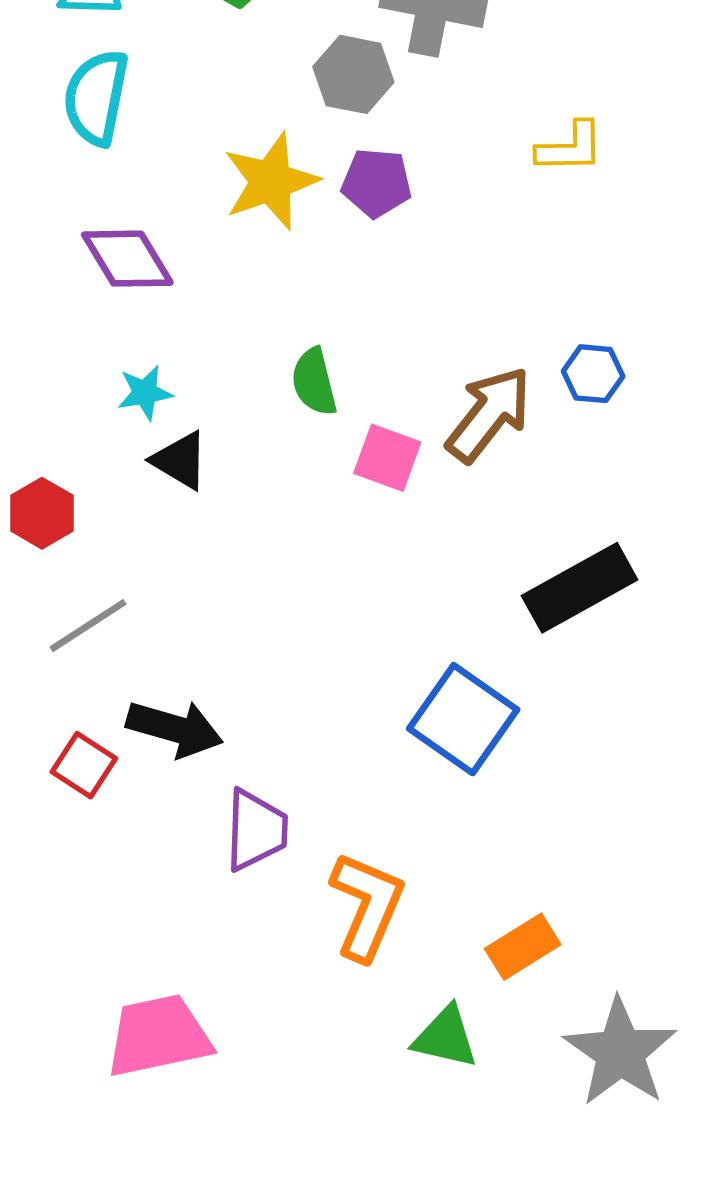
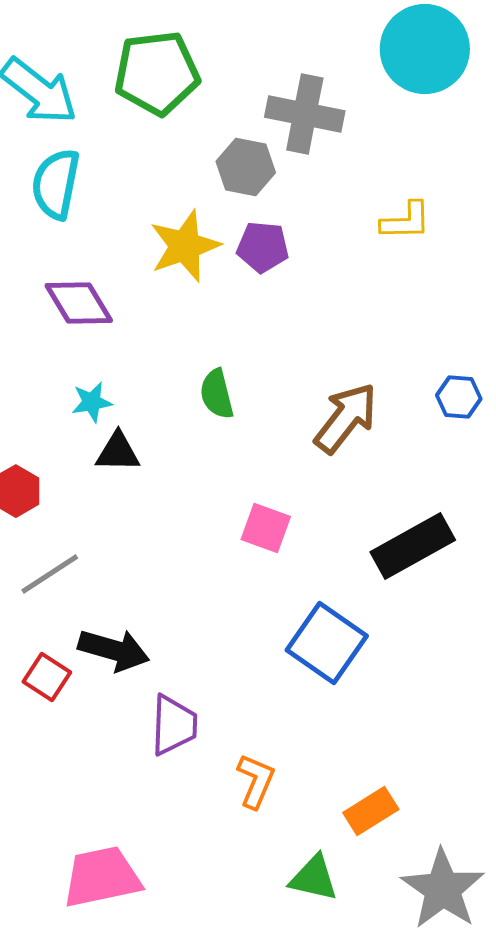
blue hexagon: (593, 374) -> (459, 397), moved
pink square: (387, 458) -> (266, 528), moved
black triangle: (180, 460) -> (118, 452), turned -30
orange L-shape: (367, 906) -> (256, 781), size x0.7

